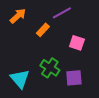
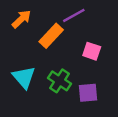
orange rectangle: (43, 30) -> (51, 36), size x1.5
cyan triangle: (20, 79) -> (24, 77), moved

